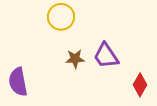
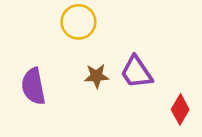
purple semicircle: (18, 82) -> (33, 86), moved

